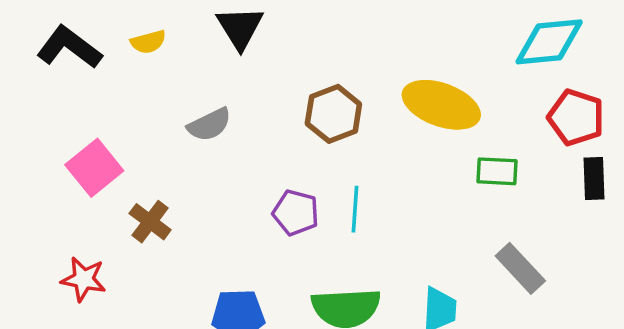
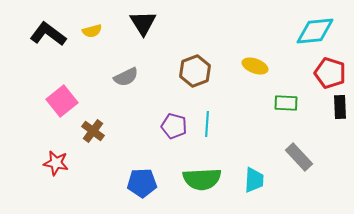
yellow ellipse: (441, 105) -> (255, 66), size x0.6

